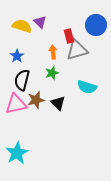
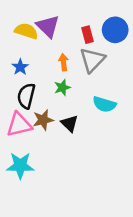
purple triangle: (40, 22) -> (48, 26), size x1.5
red rectangle: (69, 36) -> (88, 35), moved
gray triangle: (77, 50) -> (92, 60), turned -30
cyan star: (17, 153) -> (20, 166), moved, turned 30

